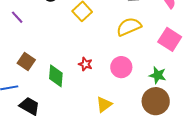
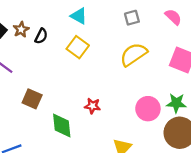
brown square: (26, 61) -> (32, 99), moved
pink circle: (121, 67) -> (148, 109), moved

